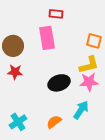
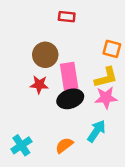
pink rectangle: (47, 38) -> (69, 76), moved
brown circle: (13, 46) -> (45, 55), moved
red star: (15, 72) -> (39, 85), moved

